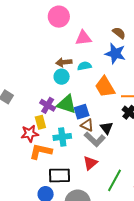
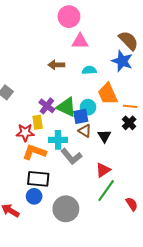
brown semicircle: (119, 33) -> (128, 41), size x1.5
pink triangle: (83, 38) -> (80, 41), moved
brown arrow: (64, 62) -> (56, 65), moved
cyan circle: (62, 77) -> (88, 107), moved
gray L-shape: (95, 139) -> (71, 156), moved
red triangle: (90, 163) -> (103, 170), moved
black rectangle: (60, 175) -> (38, 179), moved

